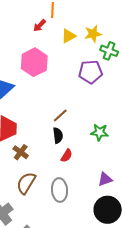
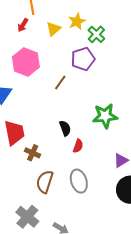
green cross: (109, 51) -> (96, 34), turned 36
brown line: (60, 116) -> (60, 82), moved
green star: (100, 132) -> (105, 116), size x1.4

